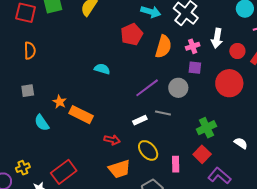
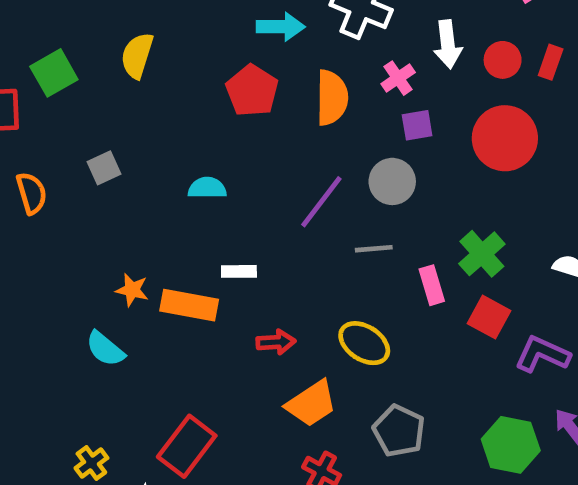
gray square: (28, 91) -> (104, 168), moved
white rectangle: (140, 120) -> (239, 271), moved, turned 40
pink rectangle: (176, 164) -> (432, 285), moved

